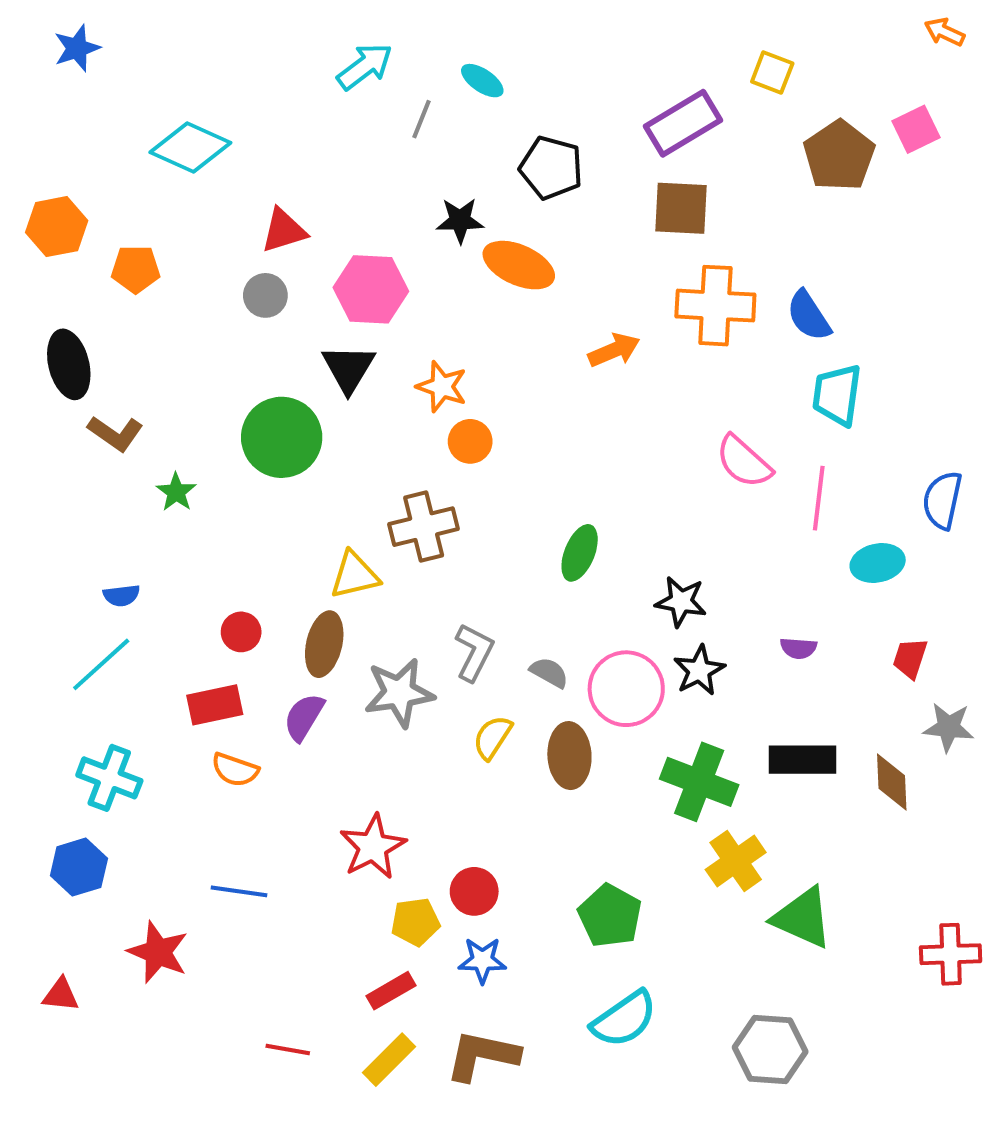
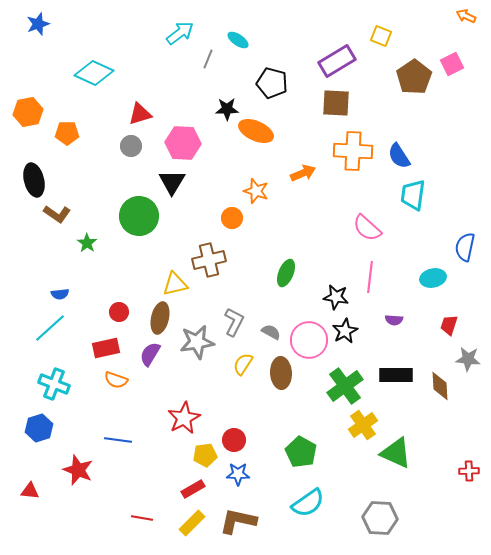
orange star: (442, 387) -> (256, 191), moved
pink line: (819, 498) -> (370, 277), moved
green cross: (699, 782) -> (345, 386), turned 33
red cross: (951, 954) -> (469, 471), size x0.7

